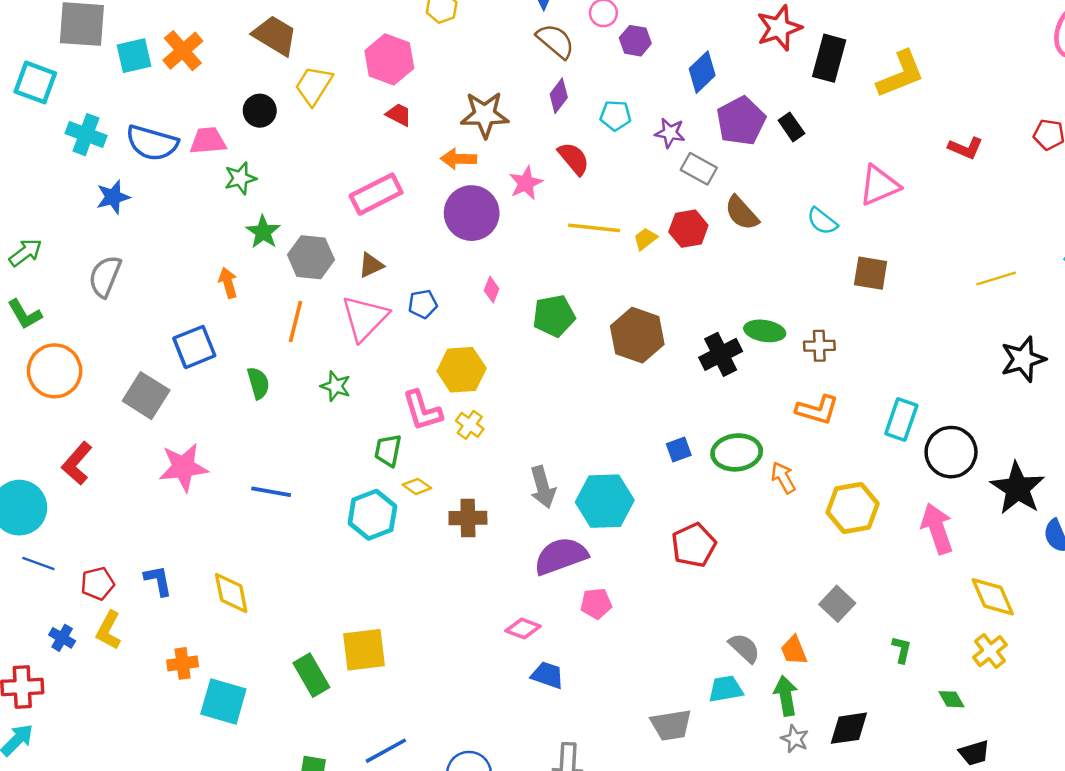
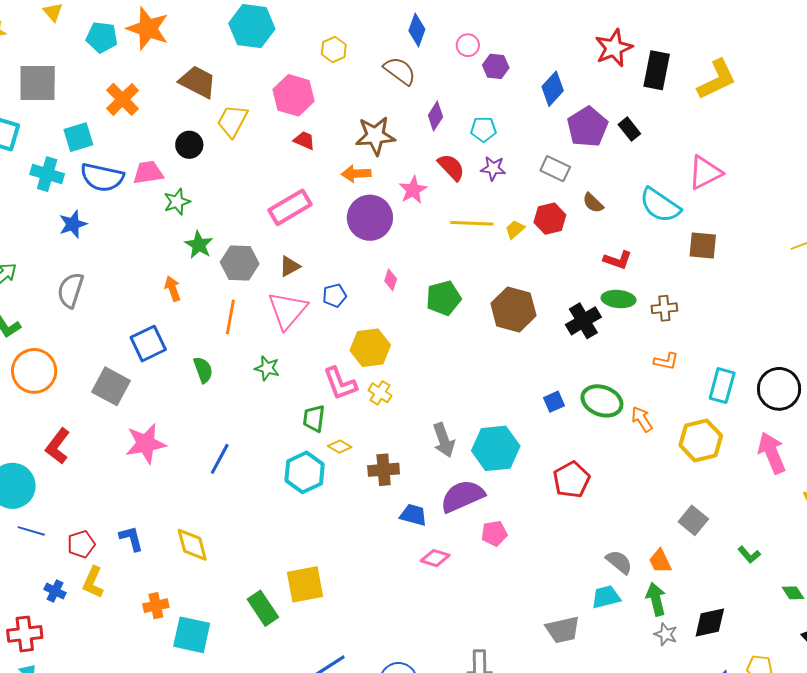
brown semicircle: (555, 41) -> (400, 71), moved
cyan square: (134, 56) -> (78, 137), moved
purple star: (670, 133) -> (493, 168), moved
red L-shape: (966, 148) -> (618, 260), moved
brown semicircle: (742, 213) -> (593, 203), size x0.7
cyan semicircle: (822, 221) -> (660, 205), size x1.6
orange L-shape: (817, 410) -> (666, 361), size x0.7
cyan rectangle: (901, 419) -> (722, 386), moved
green ellipse: (737, 452) -> (602, 401), turned 30
blue line: (271, 492) -> (220, 459), turned -68
green L-shape: (902, 650) -> (749, 555), turned 130
blue trapezoid: (547, 675) -> (413, 515), moved

